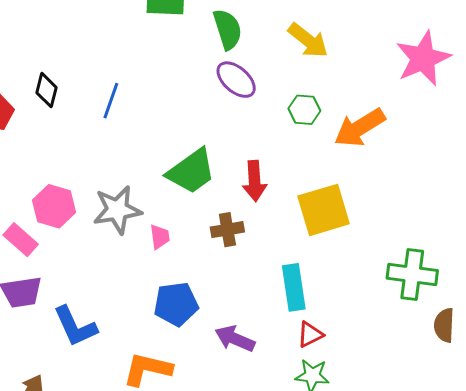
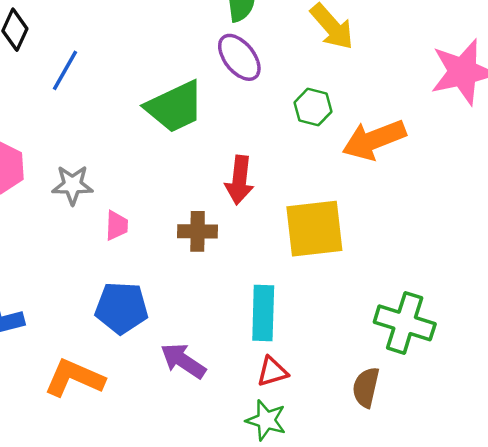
blue line: (111, 101) -> (65, 70), moved
green trapezoid: (191, 171) -> (175, 107), moved
gray star: (117, 210) -> (73, 185), size x0.7
brown semicircle: (444, 325) -> (366, 387), moved

